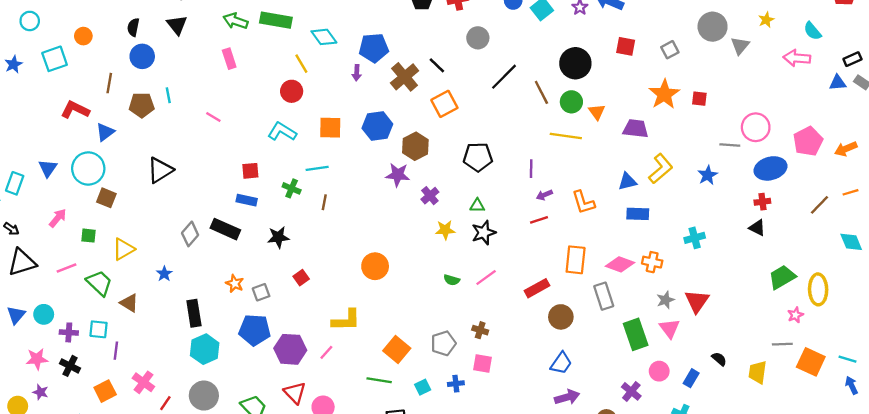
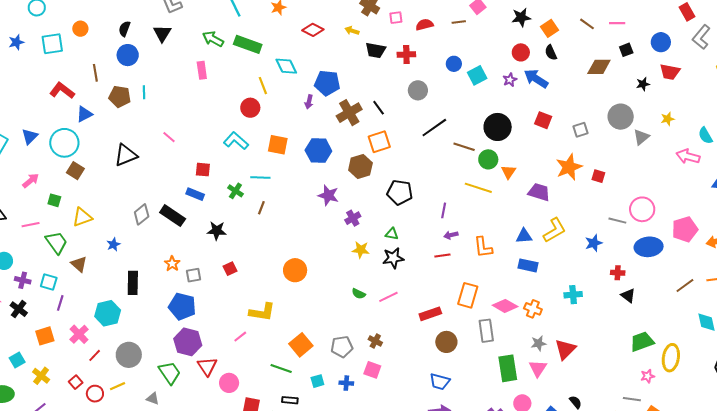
brown line: (109, 83) -> (95, 73), turned -30
brown line: (541, 92) -> (464, 147), turned -55
pink line: (213, 117) -> (169, 137), moved
brown hexagon: (415, 146) -> (360, 167), moved
red cross: (762, 202) -> (618, 273), moved
cyan hexagon: (205, 349) -> (108, 313), moved
purple hexagon: (290, 349) -> (188, 342), moved
blue trapezoid: (561, 363) -> (440, 382), turned 60

